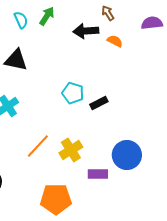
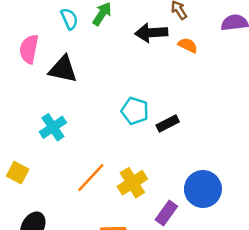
purple rectangle: (98, 174) -> (166, 213), turned -54

